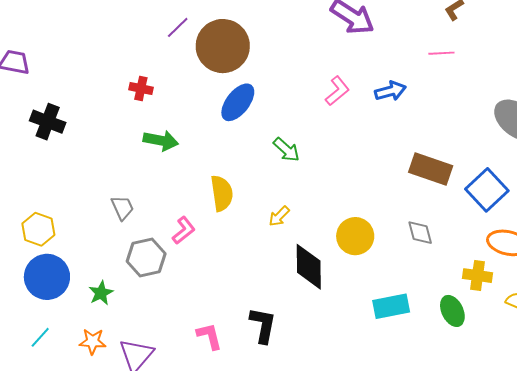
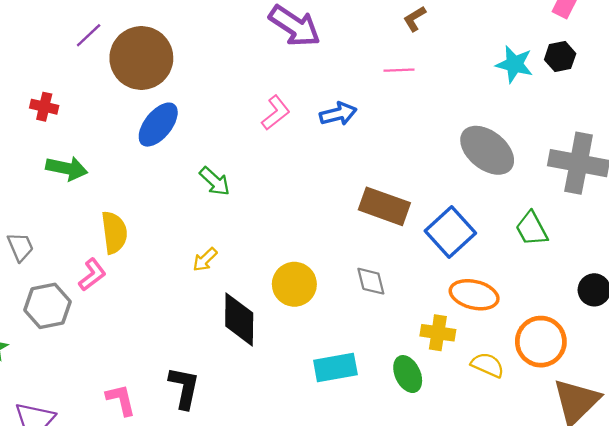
yellow semicircle: (222, 193) -> (114, 233), moved

